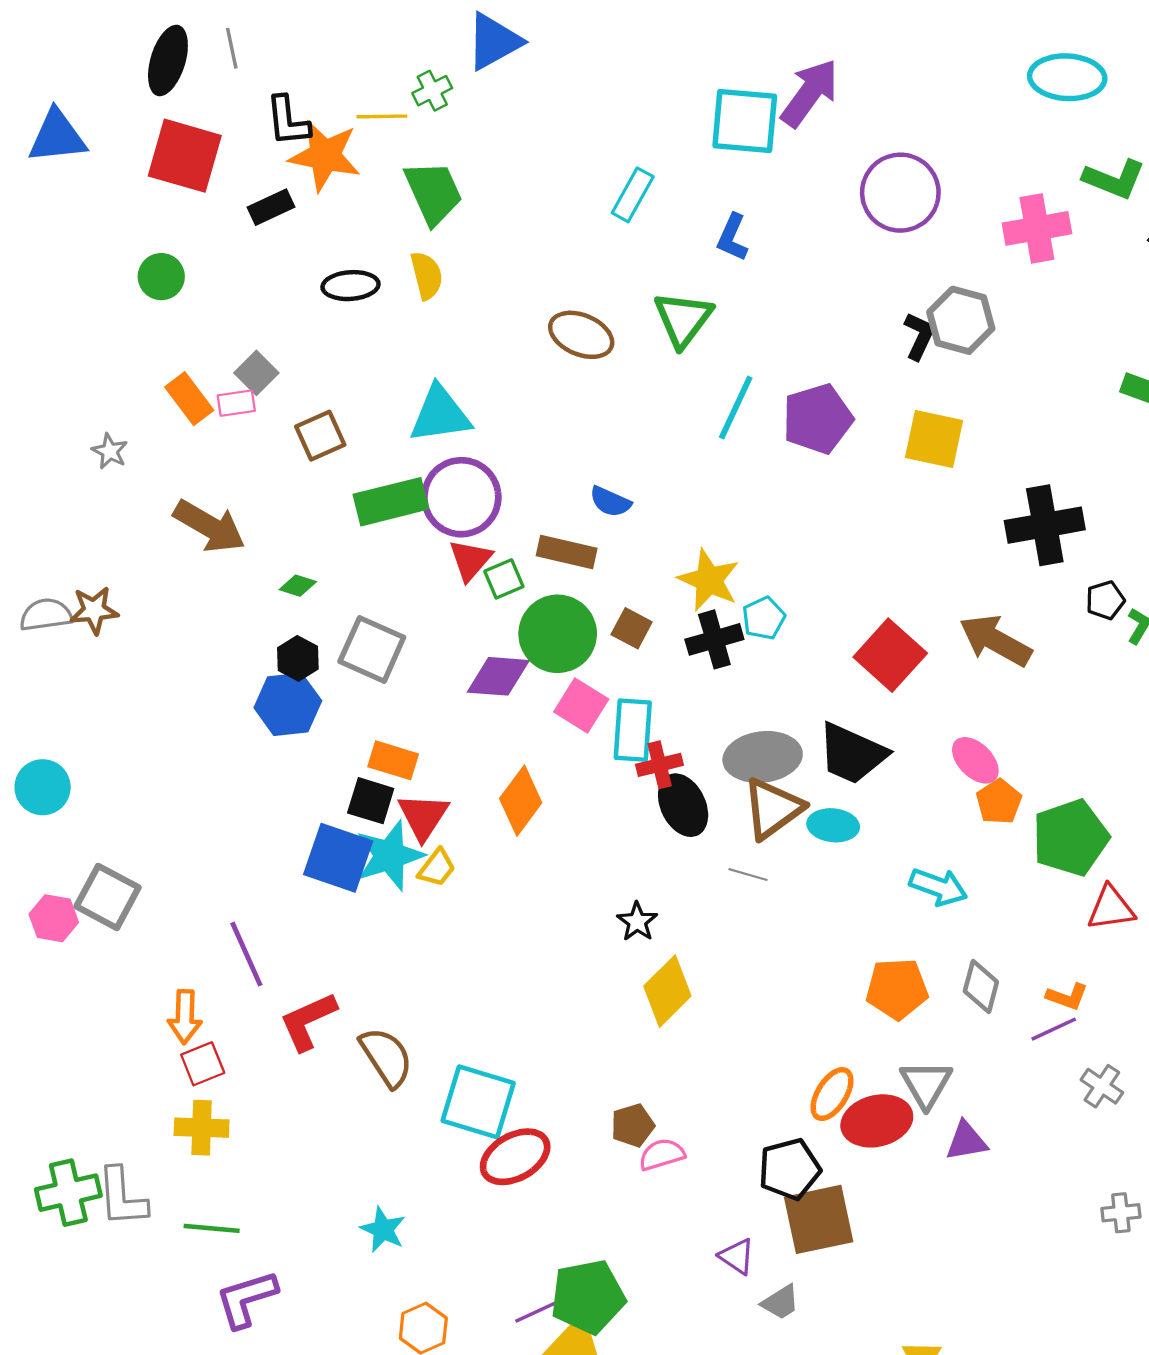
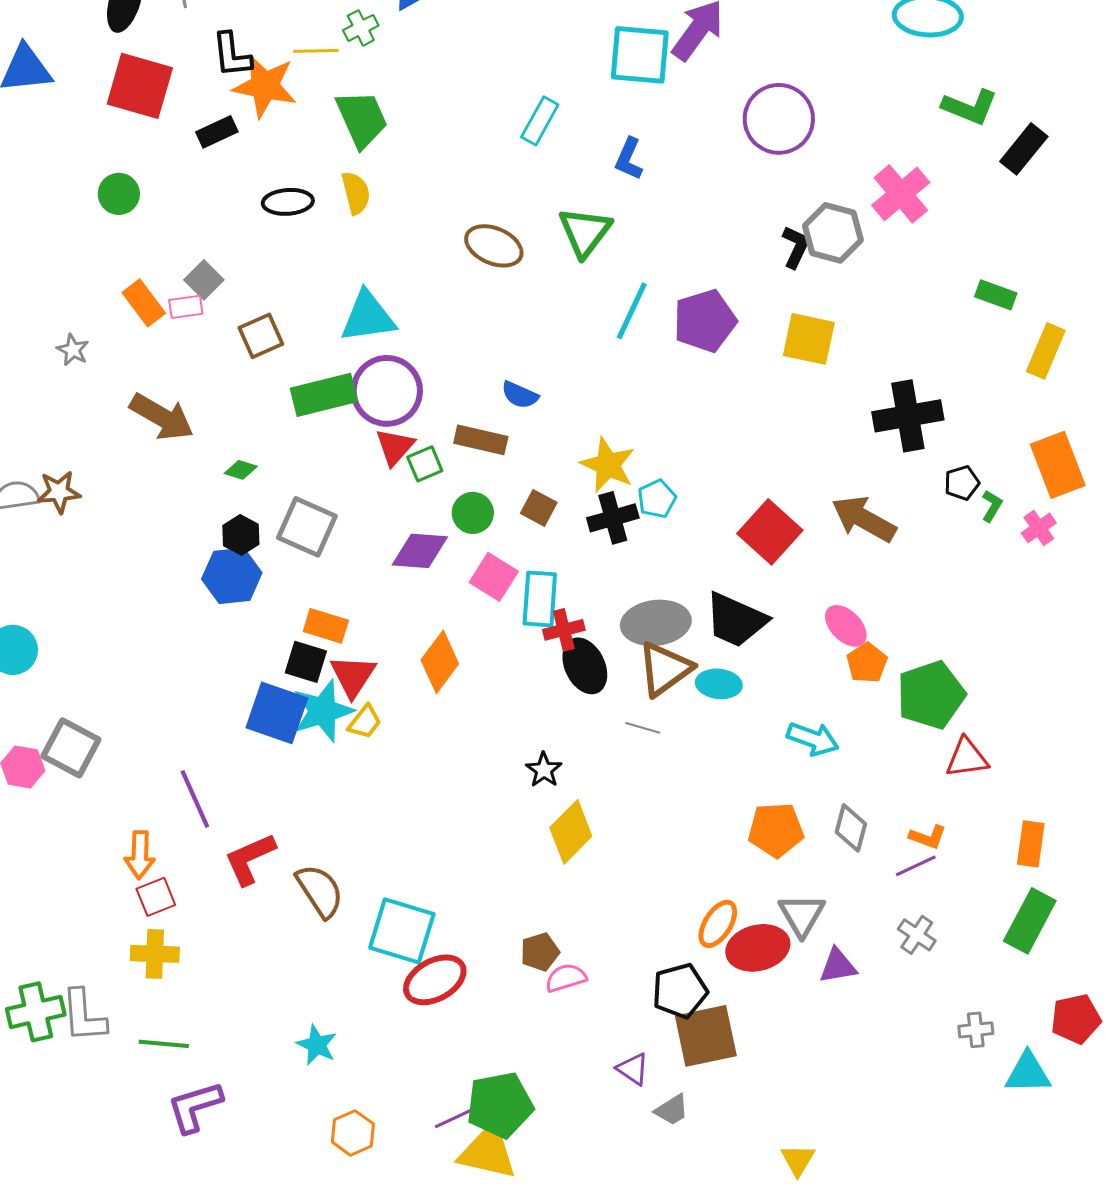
pink cross: (1037, 228) -> (901, 194), moved, turned -30
green circle: (558, 634) -> (473, 513), size x0.6
gray cross: (1102, 1086) -> (917, 935), moved

